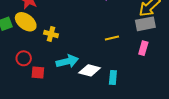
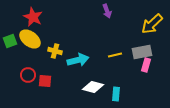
gray rectangle: (145, 24) -> (142, 52), moved
cyan arrow: (67, 61) -> (78, 60), moved
red square: (38, 73) -> (45, 81), moved

